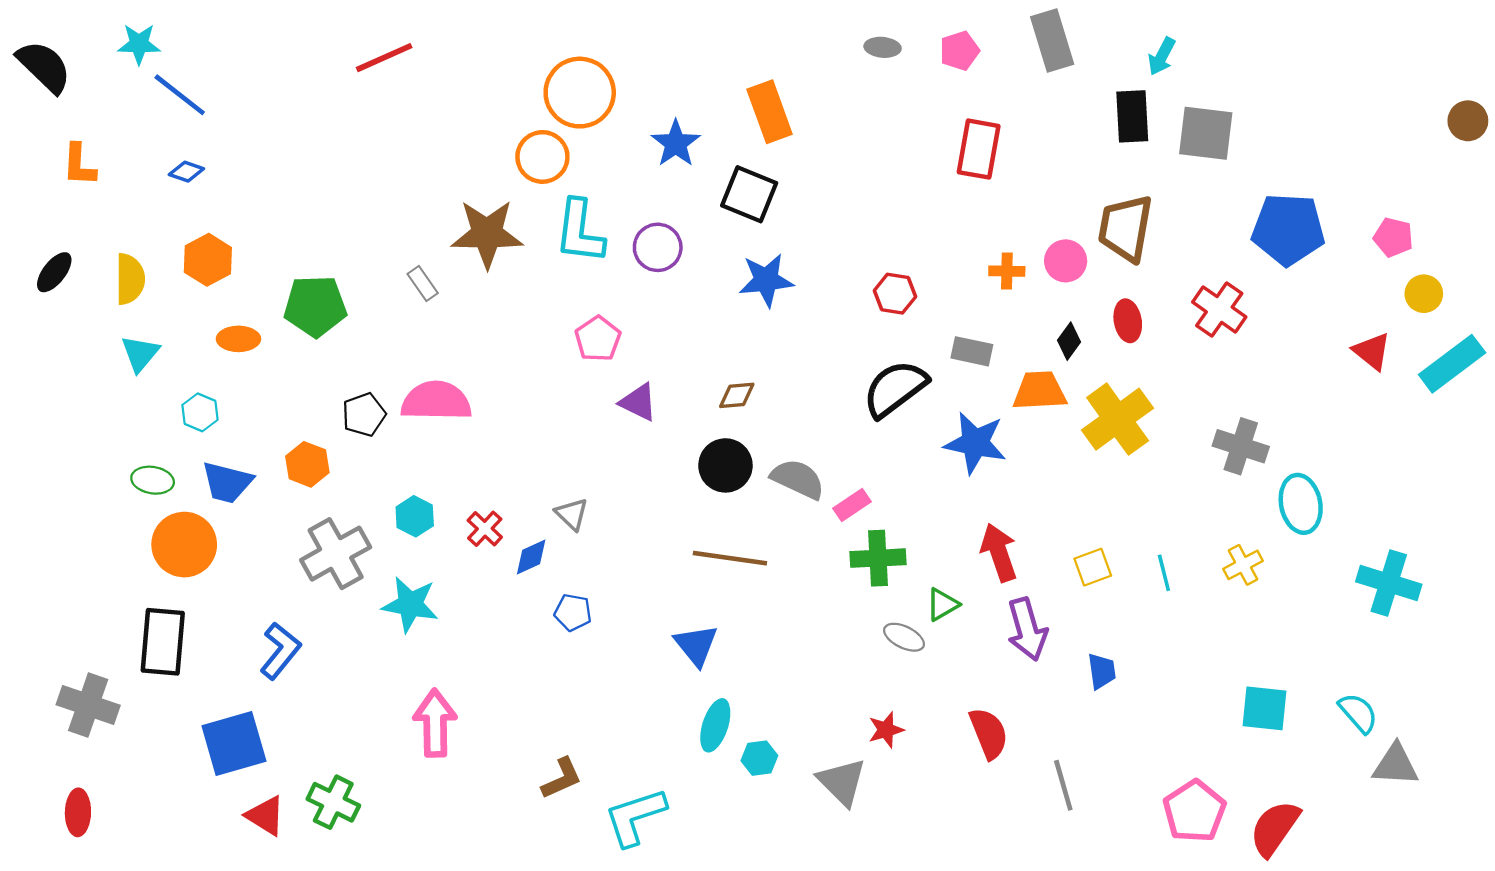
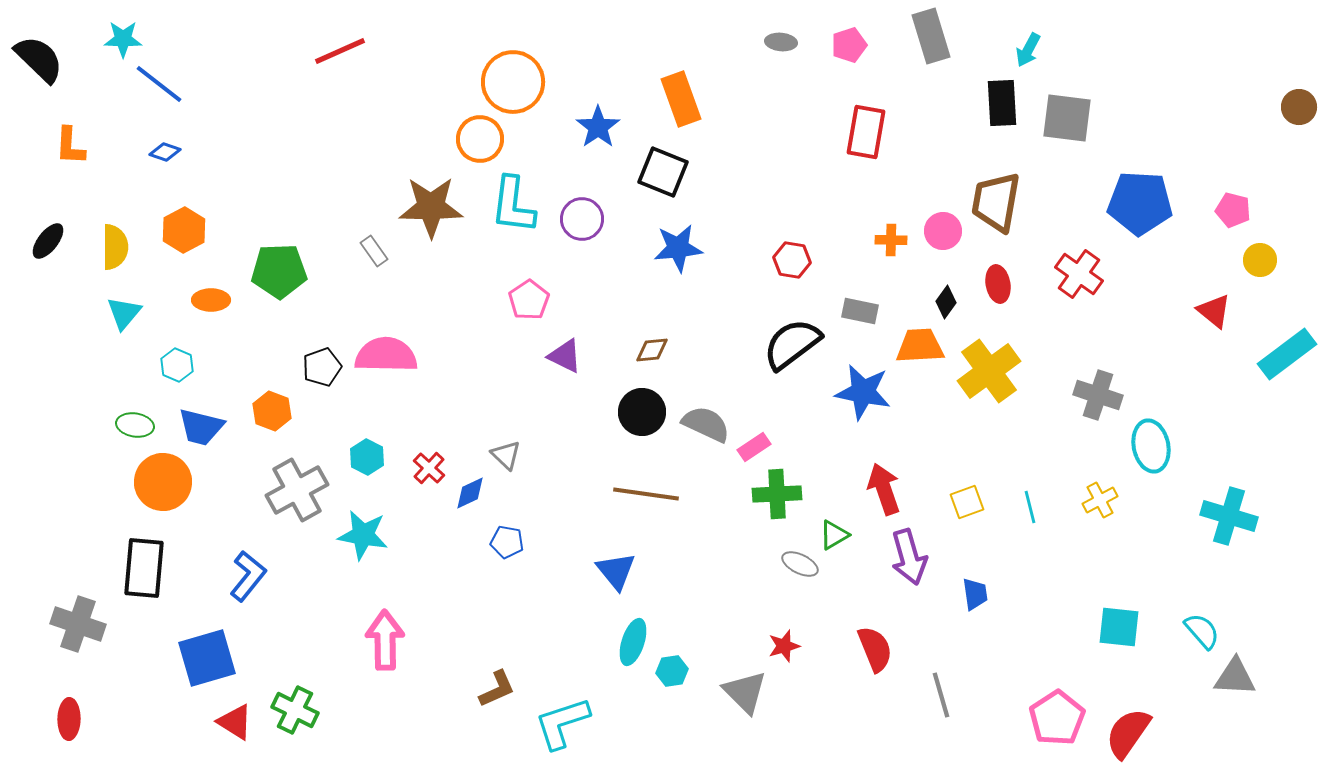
cyan rectangle: (1452, 364) -> (1287, 354), moved

